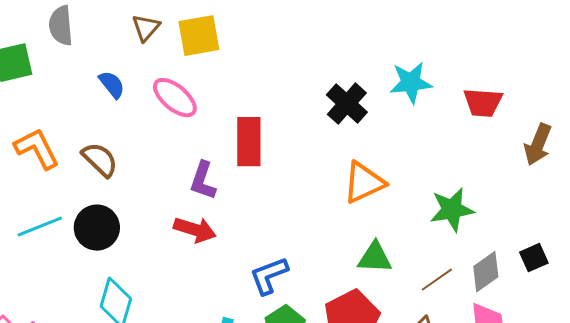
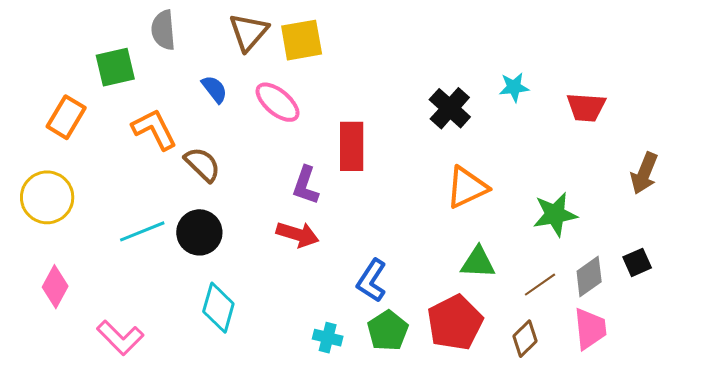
brown triangle: (146, 28) -> (248, 32), size x1.4
cyan star: (411, 83) -> (514, 87), size x0.7
brown arrow: (538, 145) -> (644, 173), moved
orange L-shape: (37, 149) -> (154, 129), moved
blue L-shape: (269, 276) -> (372, 281), turned -36

